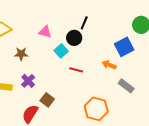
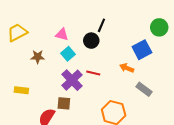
cyan square: (61, 51) -> (68, 54), moved
purple cross: (28, 81) -> (72, 80), moved, size x1.5
brown square: (47, 100) -> (64, 103), turned -32

